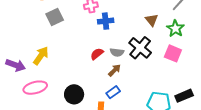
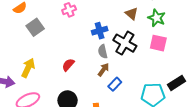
blue cross: (106, 21) -> (100, 31), moved
gray semicircle: (117, 52) -> (103, 51), turned 80
red semicircle: (97, 54) -> (68, 65), moved
blue rectangle: (113, 92) -> (115, 84), moved

